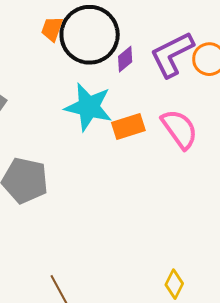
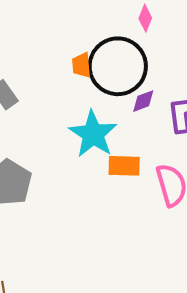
orange trapezoid: (52, 29) -> (81, 65), moved, turned -44

